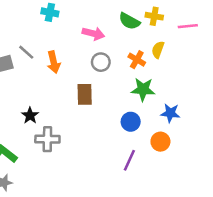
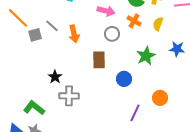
orange cross: (137, 60) -> (134, 21), moved
green star: (143, 89) -> (146, 56), turned -30
blue star: (170, 113) -> (177, 49), moved
blue circle: (131, 122) -> (124, 79), moved

